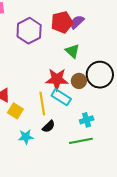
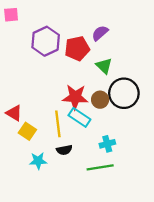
red pentagon: (62, 22) -> (77, 48), moved
green triangle: (72, 51) -> (104, 66), moved
black semicircle: (49, 126) -> (64, 150), turned 32

